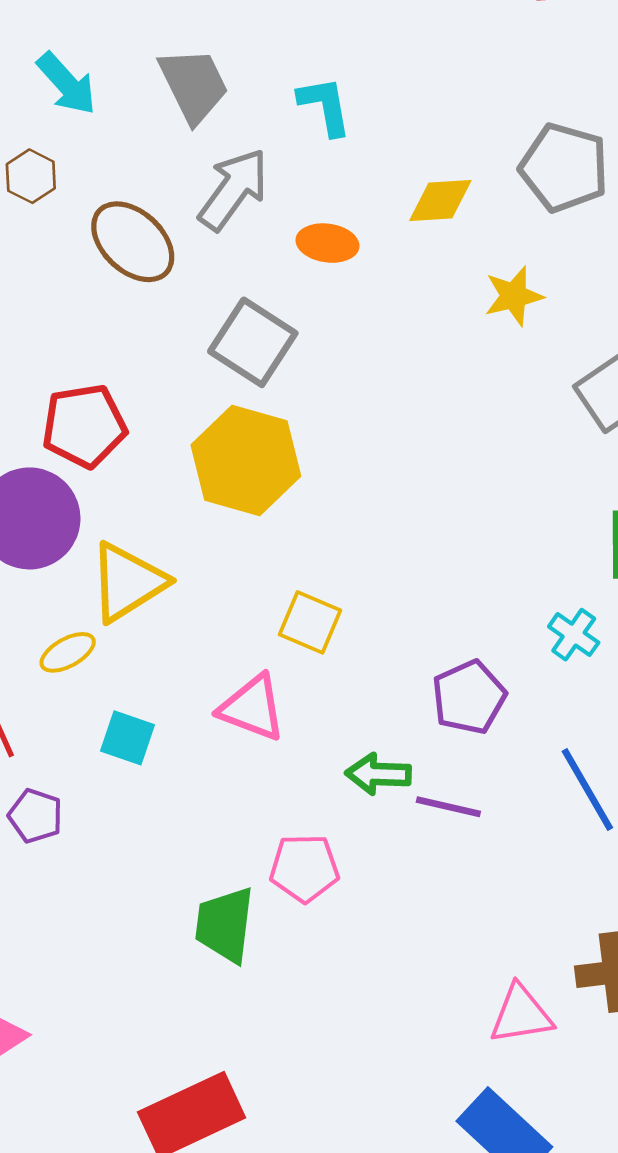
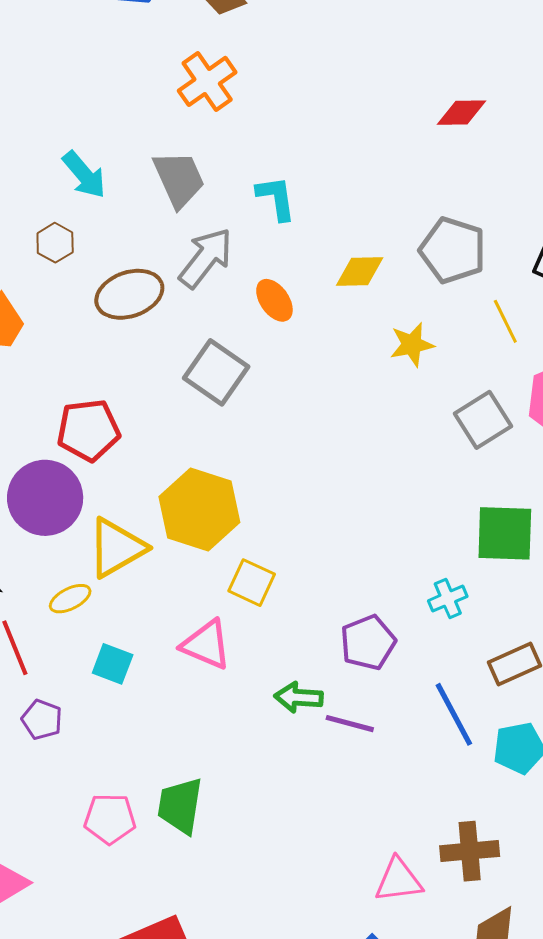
brown ellipse: (133, 242) -> (129, 294), turned -64
orange ellipse: (327, 243) -> (274, 300), turned 45
yellow hexagon: (246, 461) -> (199, 510), moved
cyan cross: (574, 635) -> (448, 599), turned 30
pink pentagon: (304, 868) -> (110, 819), moved

